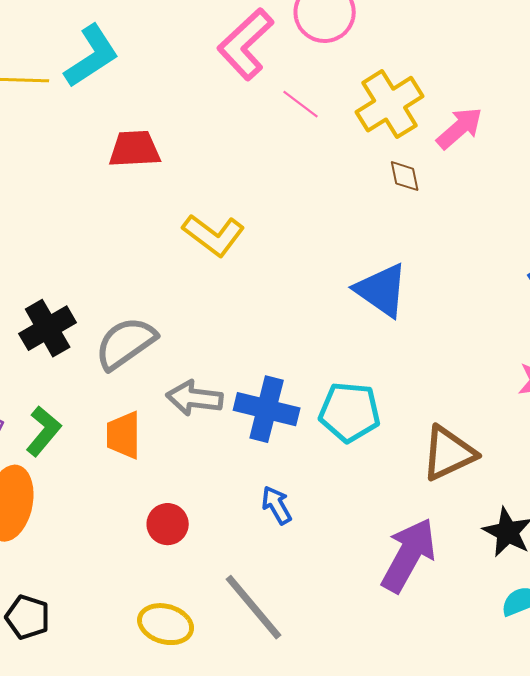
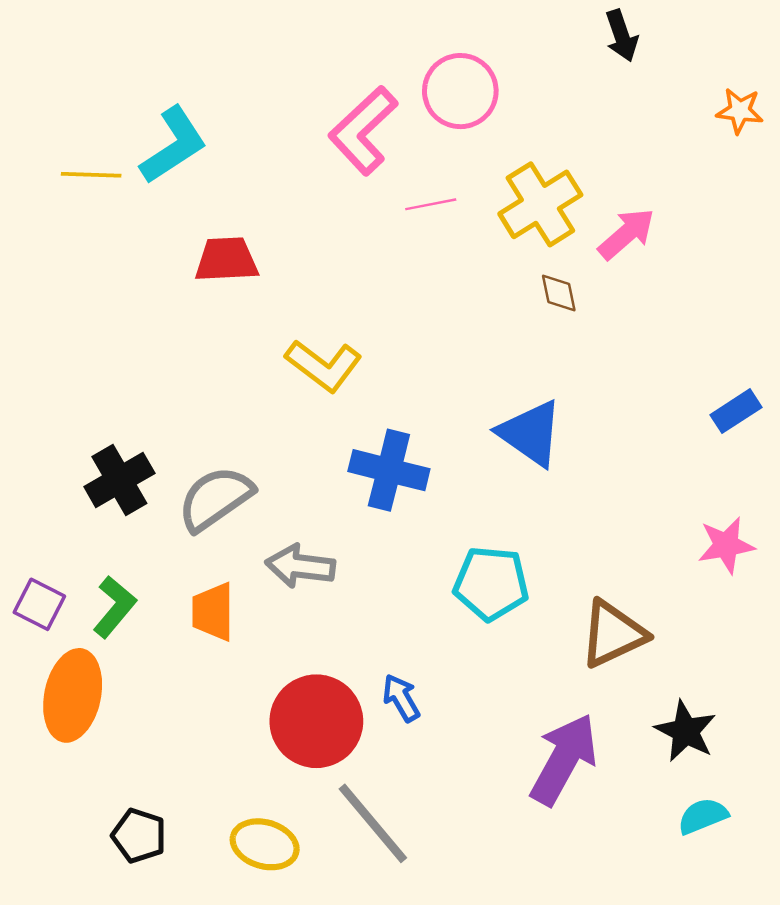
pink line: (301, 104) -> (431, 204), turned -48
blue cross: (267, 409) -> (389, 470), moved
red circle: (168, 524) -> (316, 721), moved, size x1.8
black pentagon: (28, 617) -> (139, 836), moved

